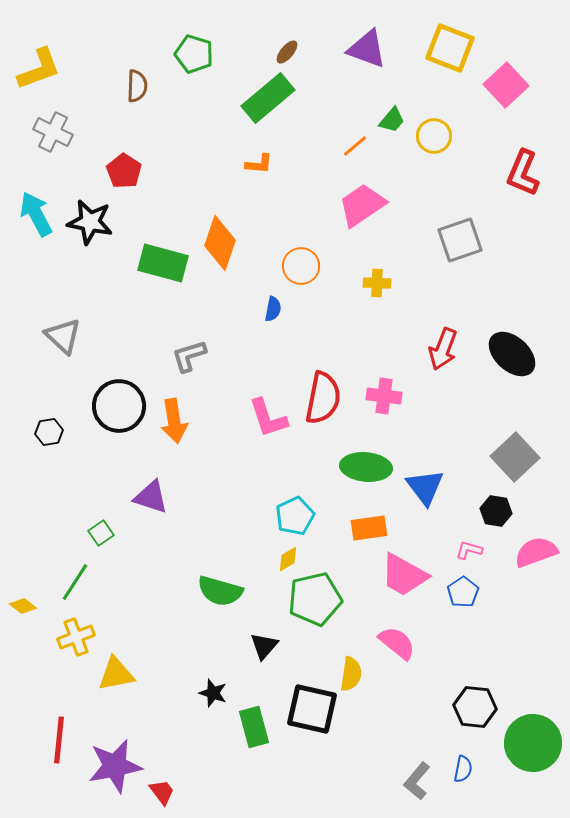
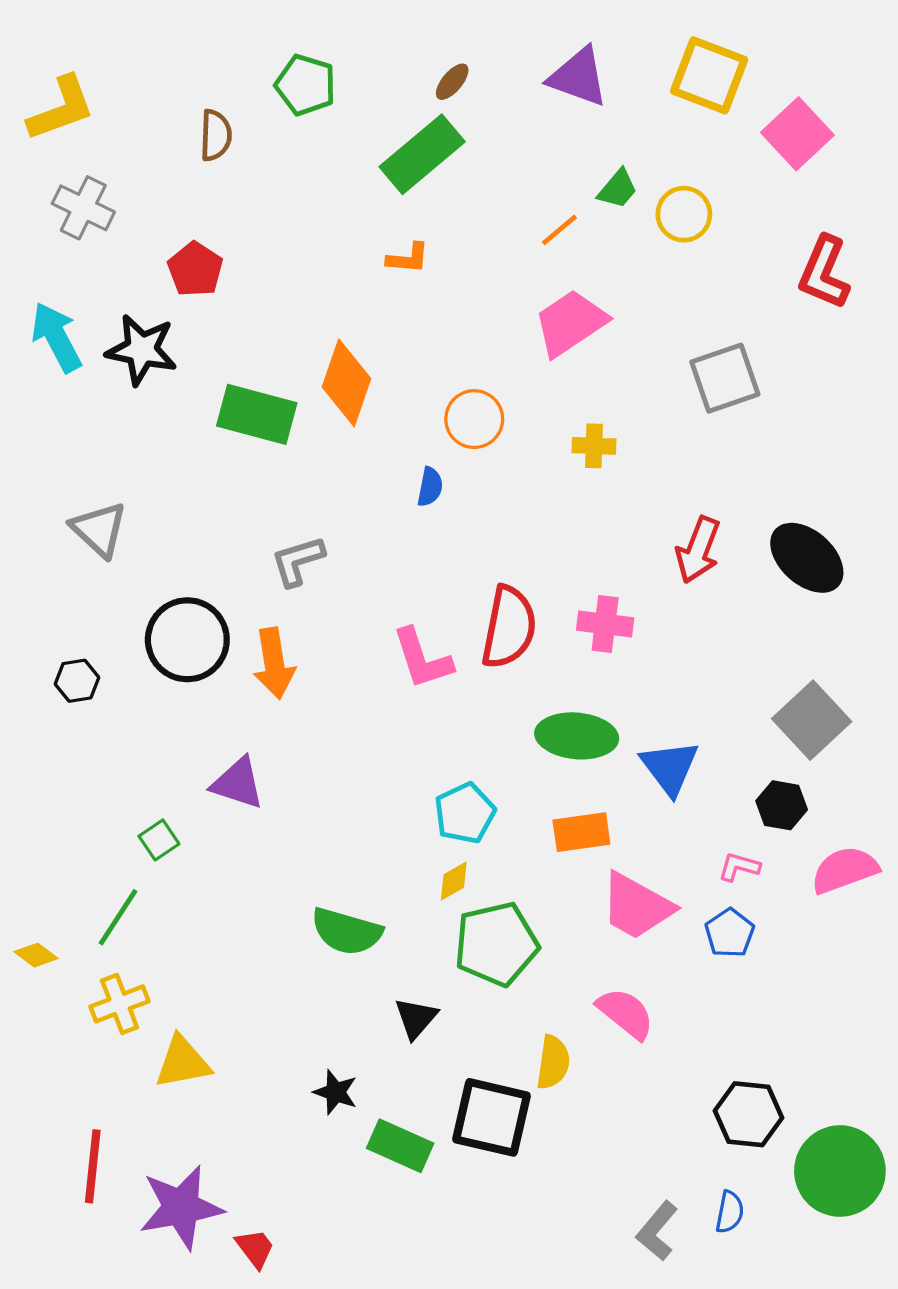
green rectangle: (254, 727) -> (400, 1146), turned -51

